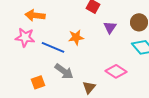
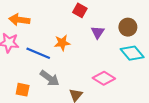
orange square: (38, 82) -> (23, 90), turned 32

